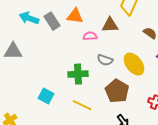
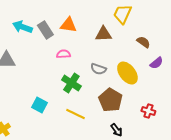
pink semicircle: (90, 36) -> (63, 54), moved
green cross: (78, 74) -> (71, 83), turned 36

